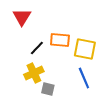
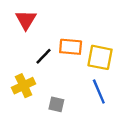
yellow cross: (34, 73) -> (24, 86), moved

